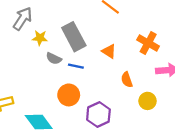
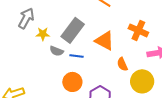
gray rectangle: (74, 37) -> (73, 30), turned 70
orange triangle: (109, 51) -> (105, 41), size x1.5
yellow circle: (148, 101) -> (142, 81), size x1.5

